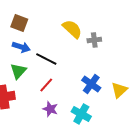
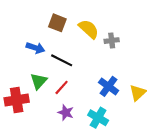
brown square: (19, 23) -> (57, 23), moved
green triangle: (18, 71) -> (39, 81), moved

